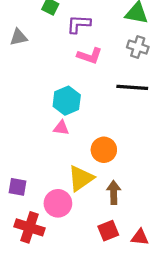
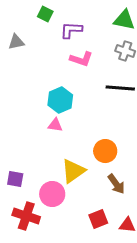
orange circle: (104, 150) -> (105, 151), moved
brown arrow: (114, 192) -> (116, 184), moved, turned 145

